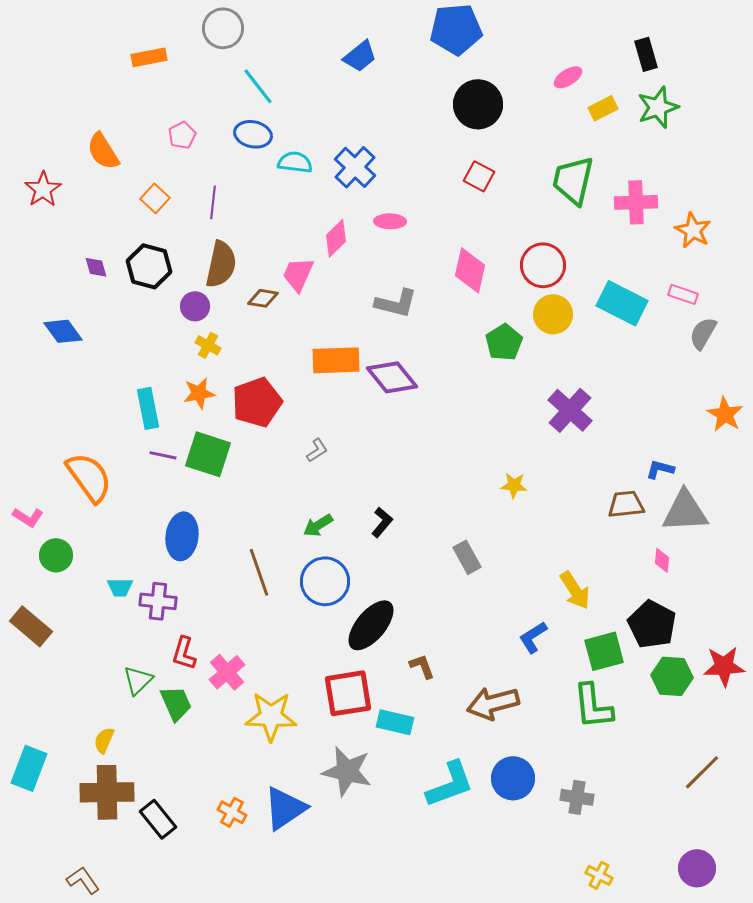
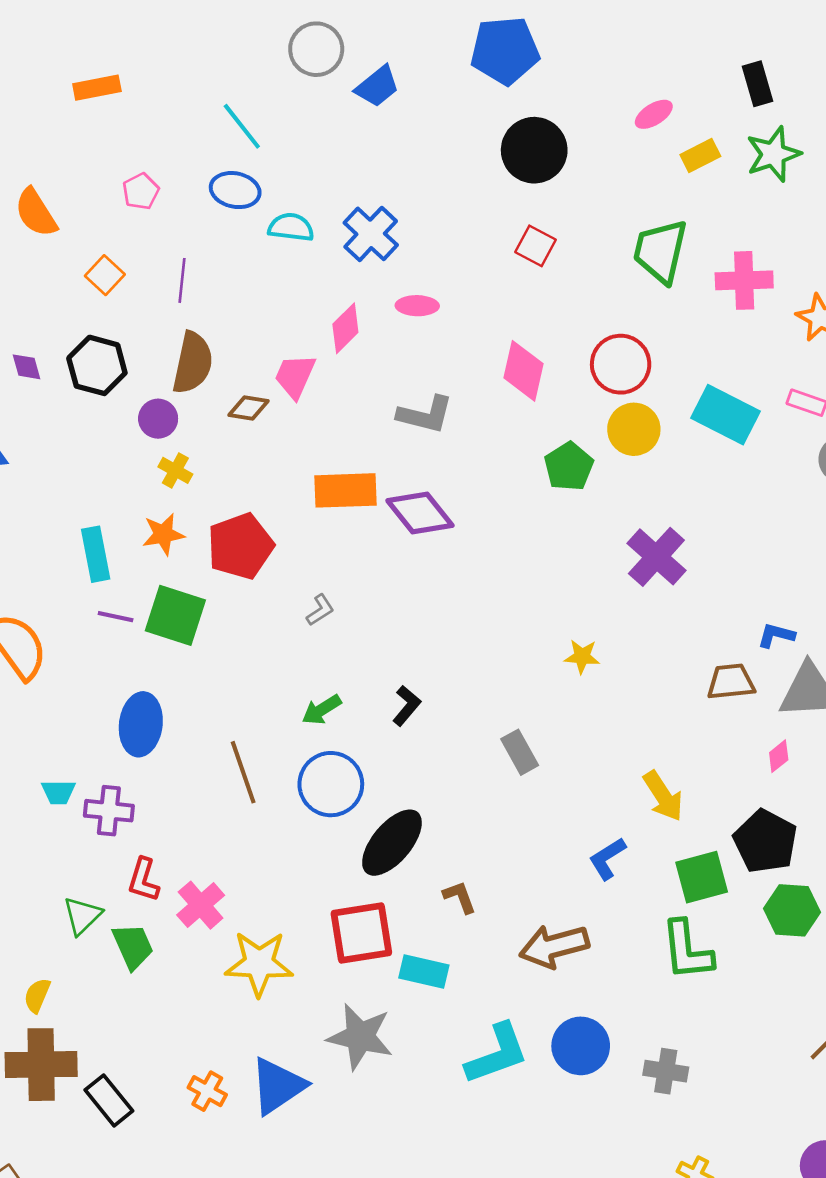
gray circle: (223, 28) -> (316, 49), moved
pink diamond: (662, 560) -> (779, 756), turned 45

